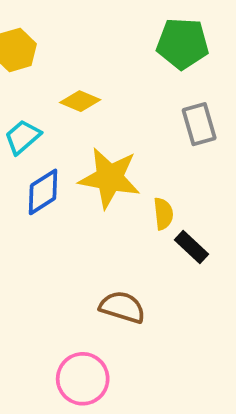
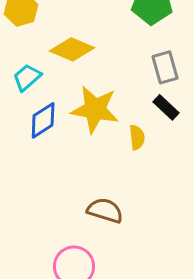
yellow diamond: (80, 101) -> (72, 49), size x1.4
black rectangle: (191, 247) -> (166, 107), moved

